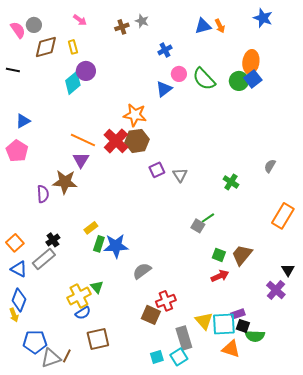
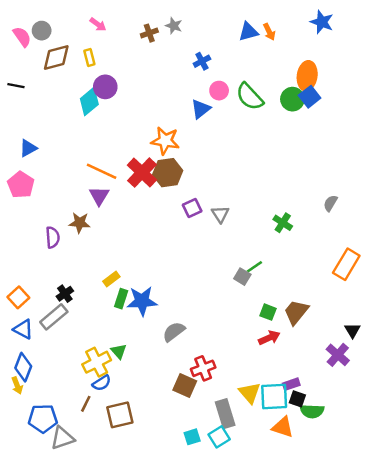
brown star: (65, 182) -> (80, 223), size x0.7
brown line: (67, 356) -> (86, 404), moved

